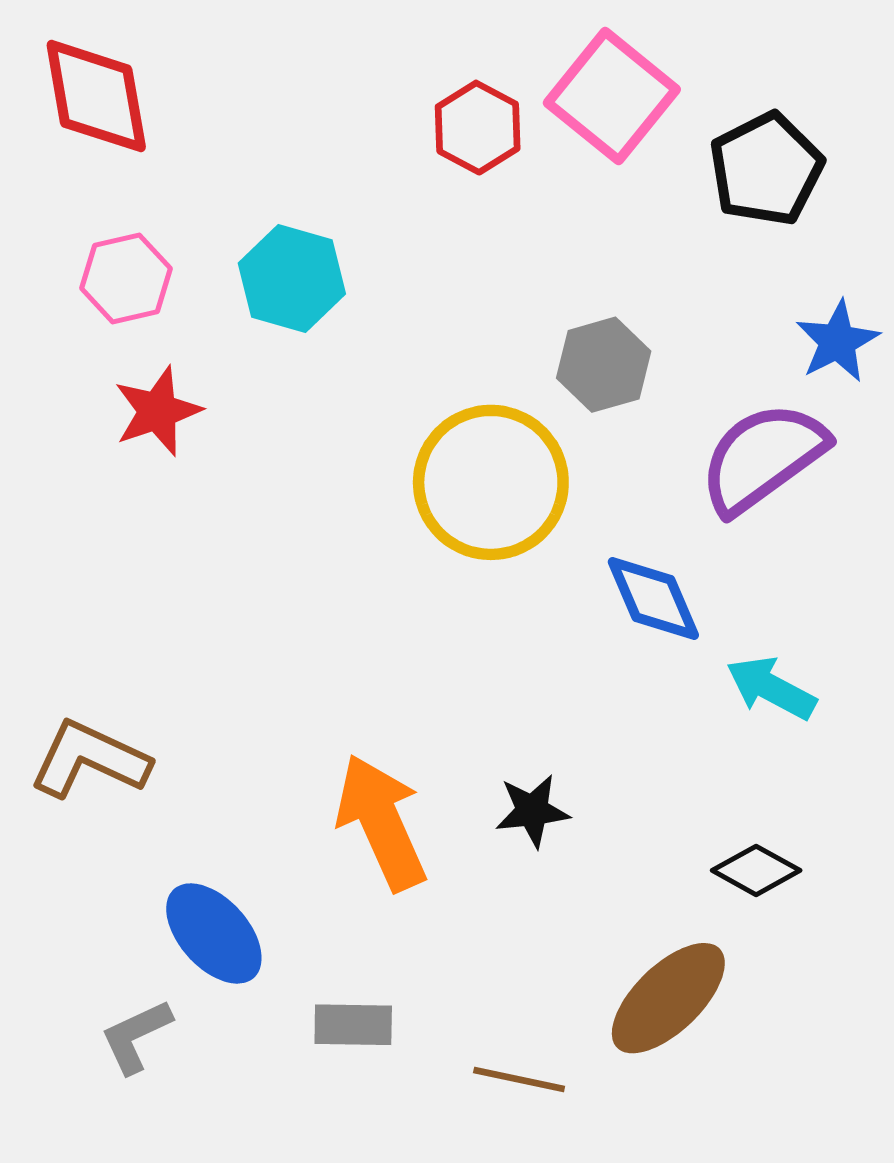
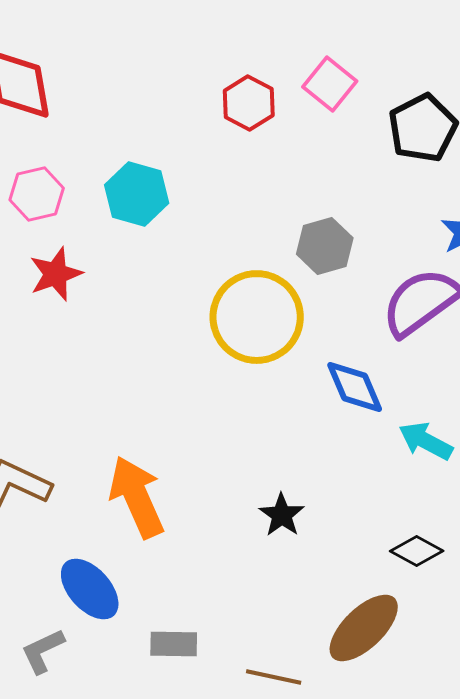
pink square: (612, 96) -> (330, 84), size x0.7
black star: (532, 811) -> (282, 515), turned -30
orange arrow: (381, 822) -> (137, 497), moved

